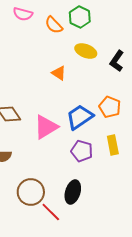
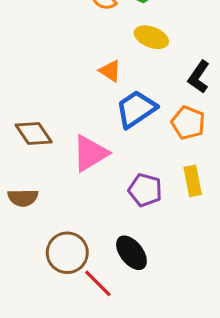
black L-shape: (117, 61) -> (199, 77), moved
blue trapezoid: (80, 117) -> (136, 109), moved
black ellipse: (73, 192) -> (131, 253), turned -55

